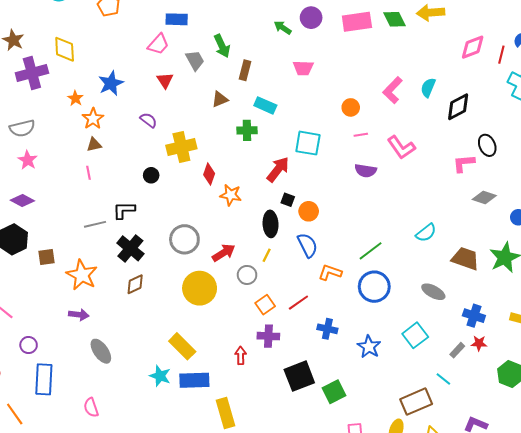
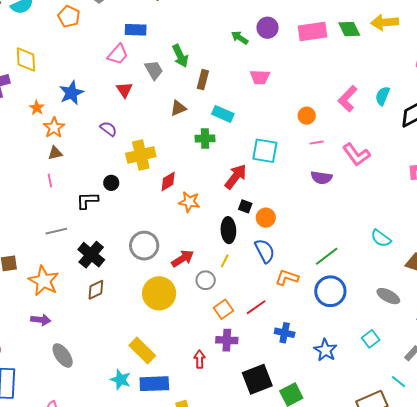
red diamond: (209, 174) -> (168, 181), turned 40
black L-shape: (124, 210) -> (87, 200), moved
cyan semicircle: (426, 233) -> (381, 238), turned 75
cyan square: (415, 335) -> (371, 339), size x0.7

